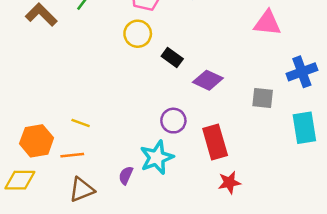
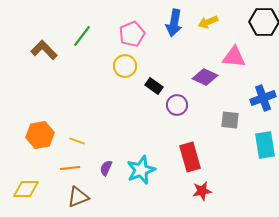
purple diamond: (208, 80) -> (205, 77), moved
purple circle: (173, 121) -> (177, 105), moved
orange hexagon: (37, 141) -> (40, 135), moved
purple semicircle: (126, 175) -> (106, 168), moved

